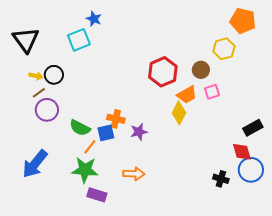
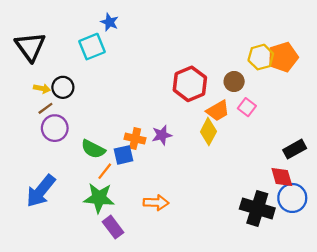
orange pentagon: (243, 21) -> (283, 57), moved, turned -30
pink square: (212, 92) -> (247, 107), turned -35
purple star: (139, 132) -> (162, 135), moved
black cross: (221, 179) -> (257, 208), size x1.8
purple rectangle: (97, 195) -> (113, 227), turned 36

